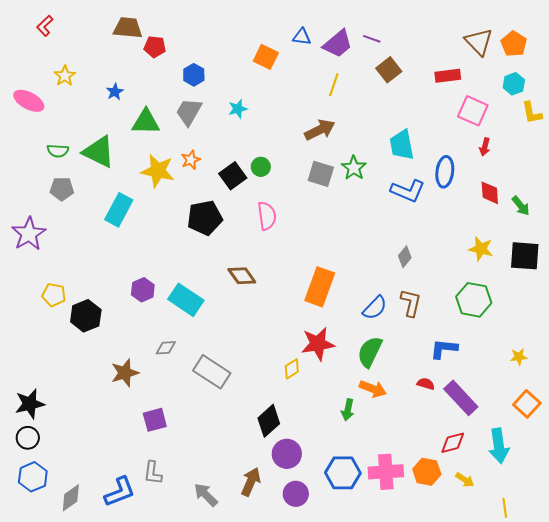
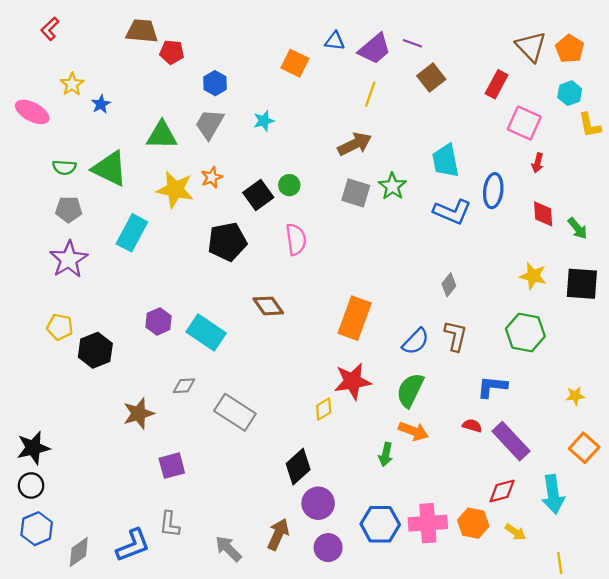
red rectangle: (448, 76) -> (497, 84), turned -55
blue star: (115, 92) -> (101, 104), moved
purple star: (29, 234) -> (69, 259), moved

